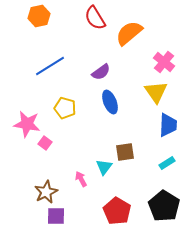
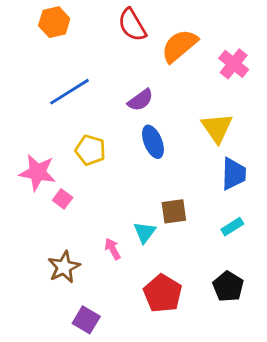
pink cross: (164, 62) -> (234, 64), moved
black pentagon: (164, 206) -> (228, 286), size x0.7
purple square: (56, 216) -> (86, 320), moved, turned 30

